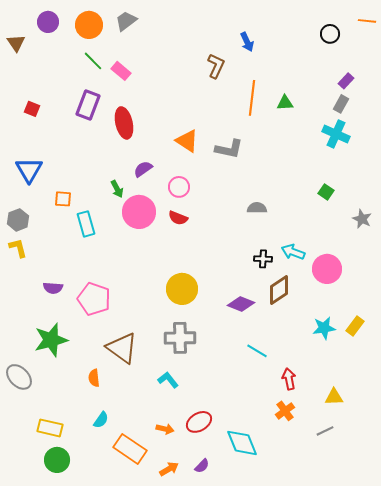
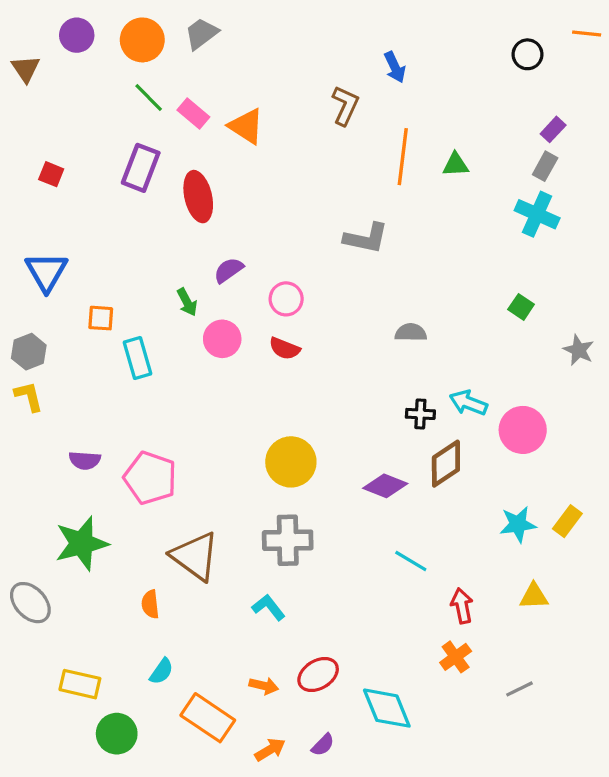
orange triangle: (187, 141) -> (246, 126), moved
pink circle: (139, 212) -> (222, 339), size x0.7
yellow triangle: (334, 397) -> (534, 596), moved
green circle: (57, 460) -> (117, 734), moved

